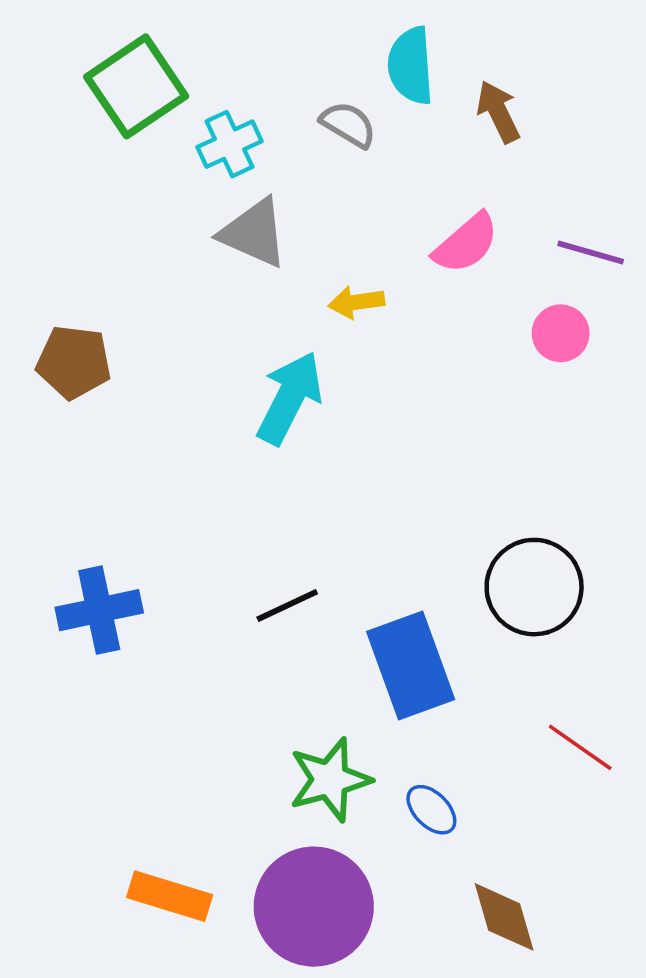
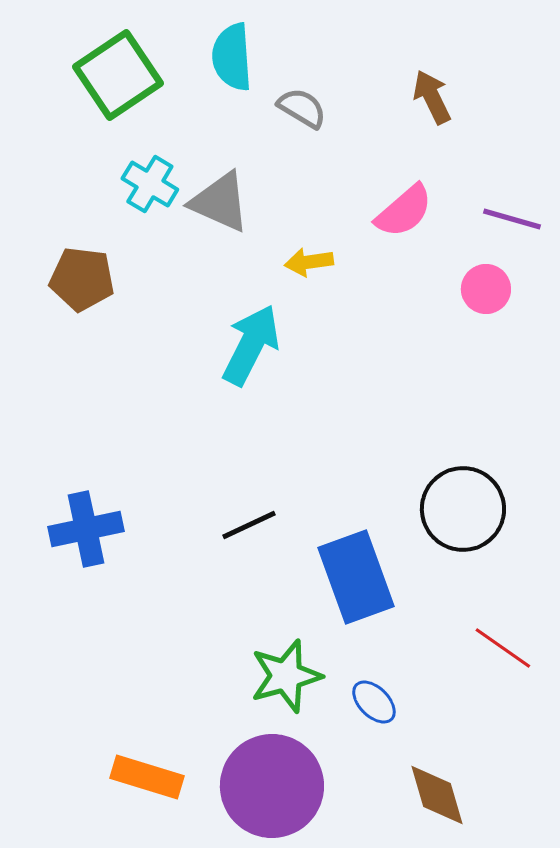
cyan semicircle: (411, 66) -> (232, 57), moved
cyan cross: (230, 144) -> (150, 184), moved, turned -34
brown pentagon: (74, 362) -> (82, 279), moved

